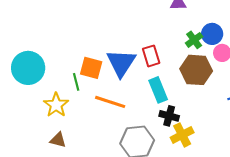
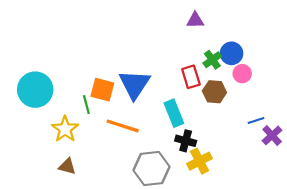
red rectangle: (151, 56) -> (191, 77), moved
brown hexagon: (196, 70) -> (214, 92), size x0.7

